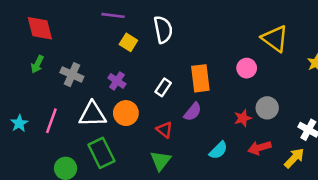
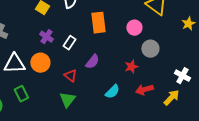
orange rectangle: (200, 78) -> (98, 23), moved
purple cross: (117, 81) -> (46, 37), moved
gray circle: (267, 108) -> (150, 49), moved
green rectangle: (101, 153) -> (21, 94), size x0.7

